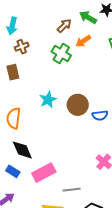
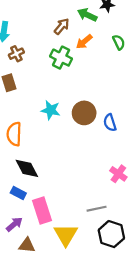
cyan star: (48, 100) -> (51, 110), turned -30
blue semicircle: (100, 115) -> (110, 123), turned 84
pink rectangle: (44, 173) -> (42, 211), moved, turned -75
gray line: (72, 190) -> (97, 209), moved

